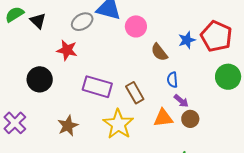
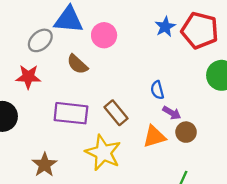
blue star: (187, 40) -> (165, 27), moved
brown semicircle: (159, 52) -> (77, 64), moved

